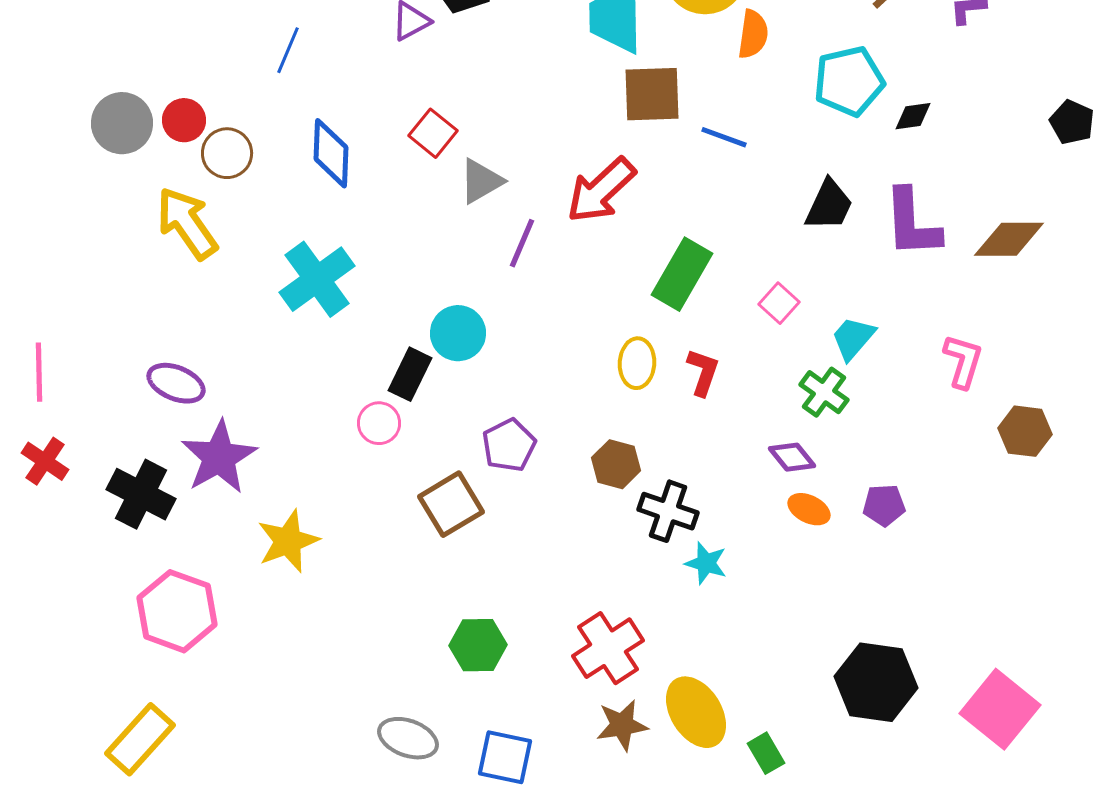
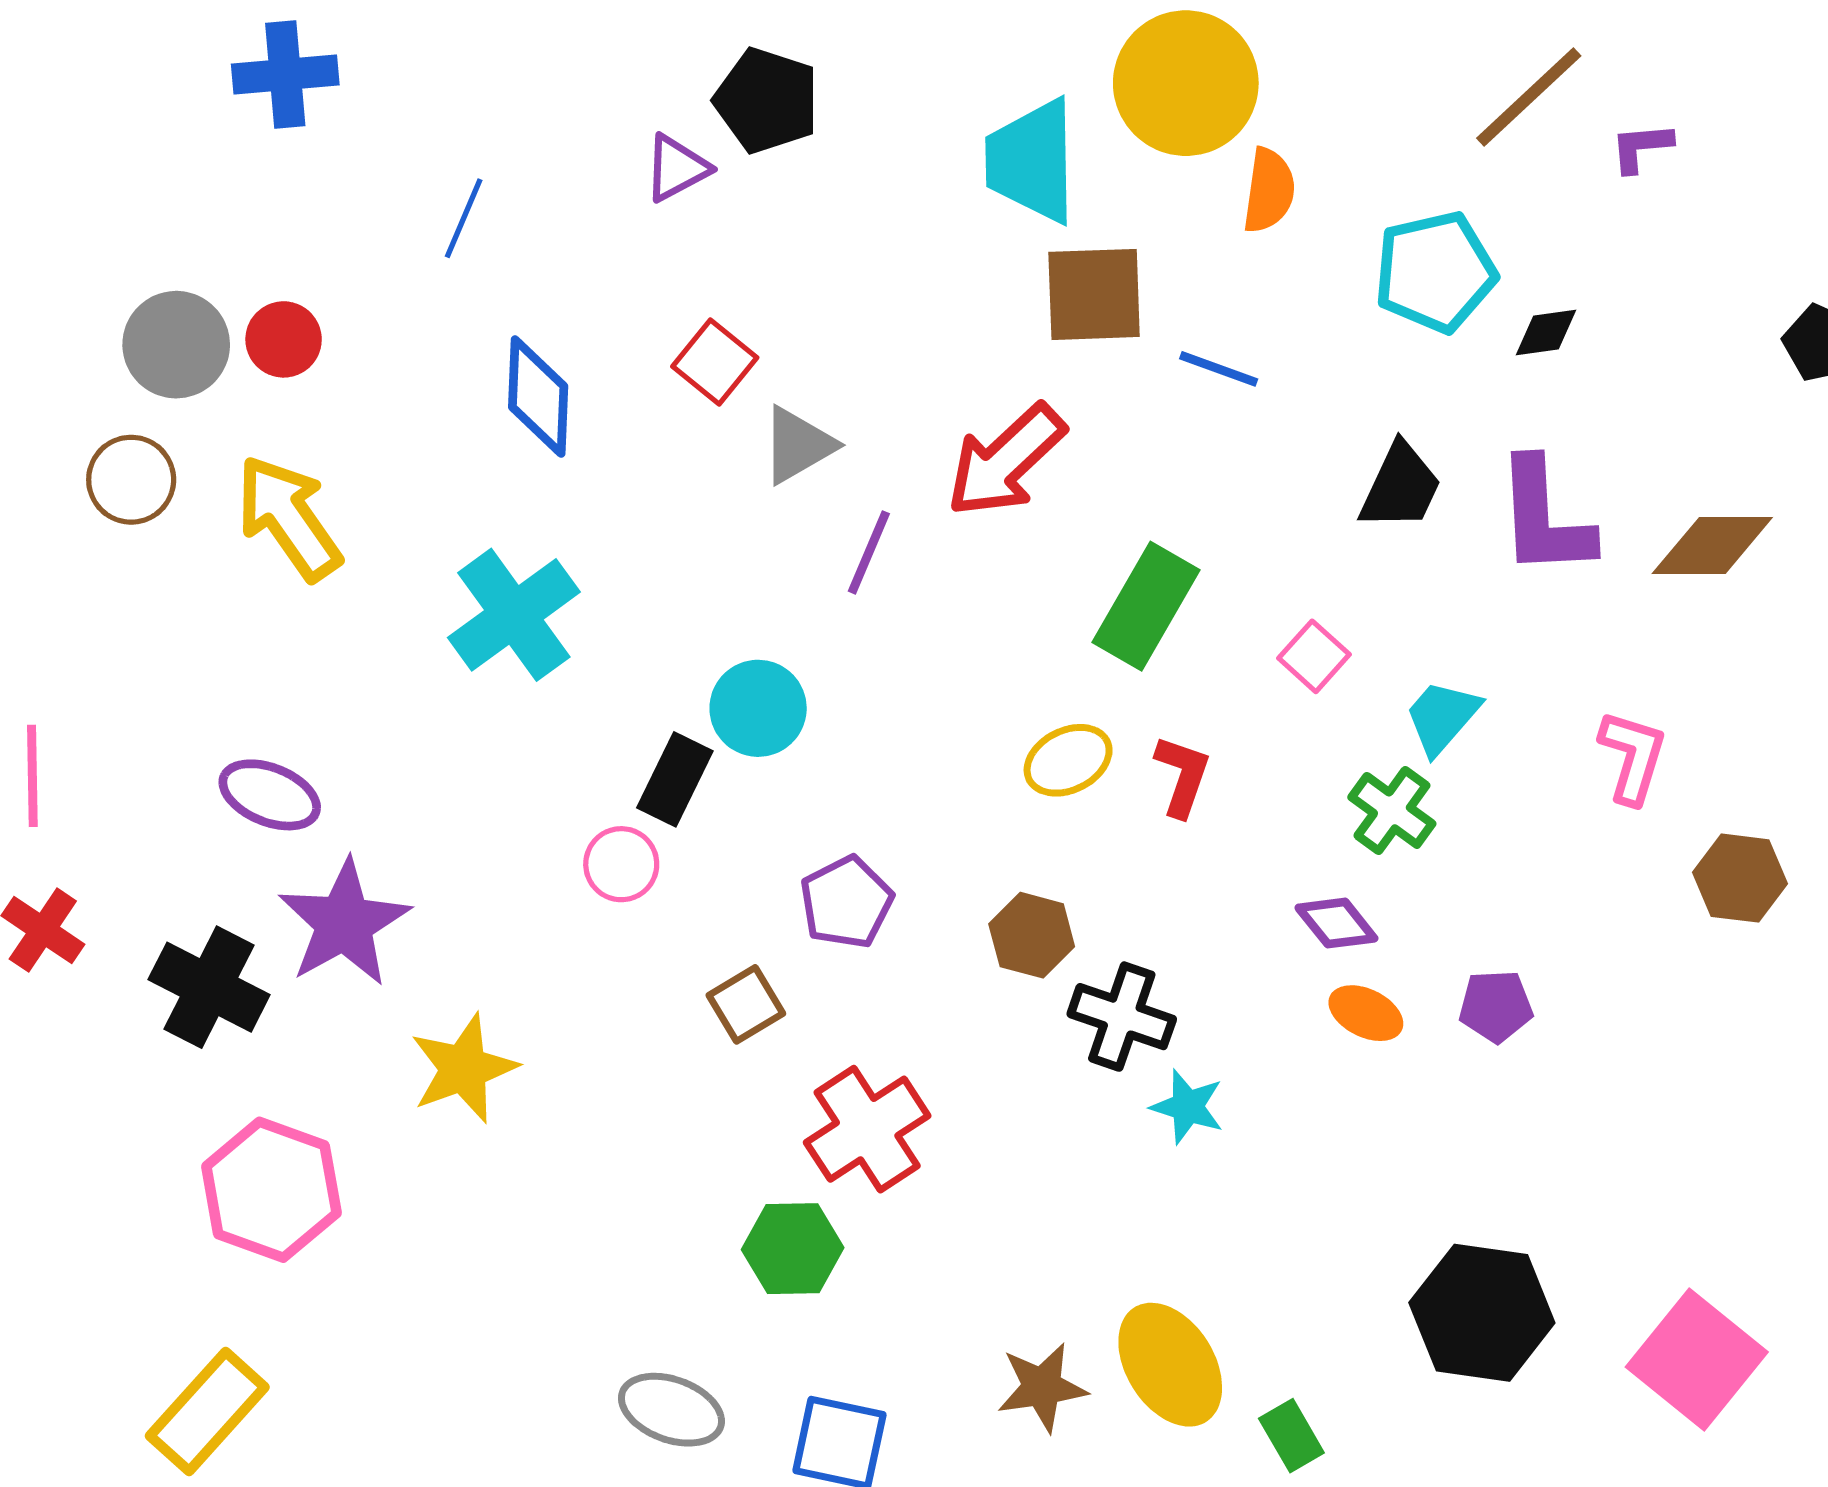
brown circle: (227, 153) -> (131, 480), moved
yellow ellipse: (637, 363) -> (1068, 760), turned 60
brown square: (451, 504) -> (746, 1004), size x0.7
red cross: (608, 648) -> (867, 1129), moved

